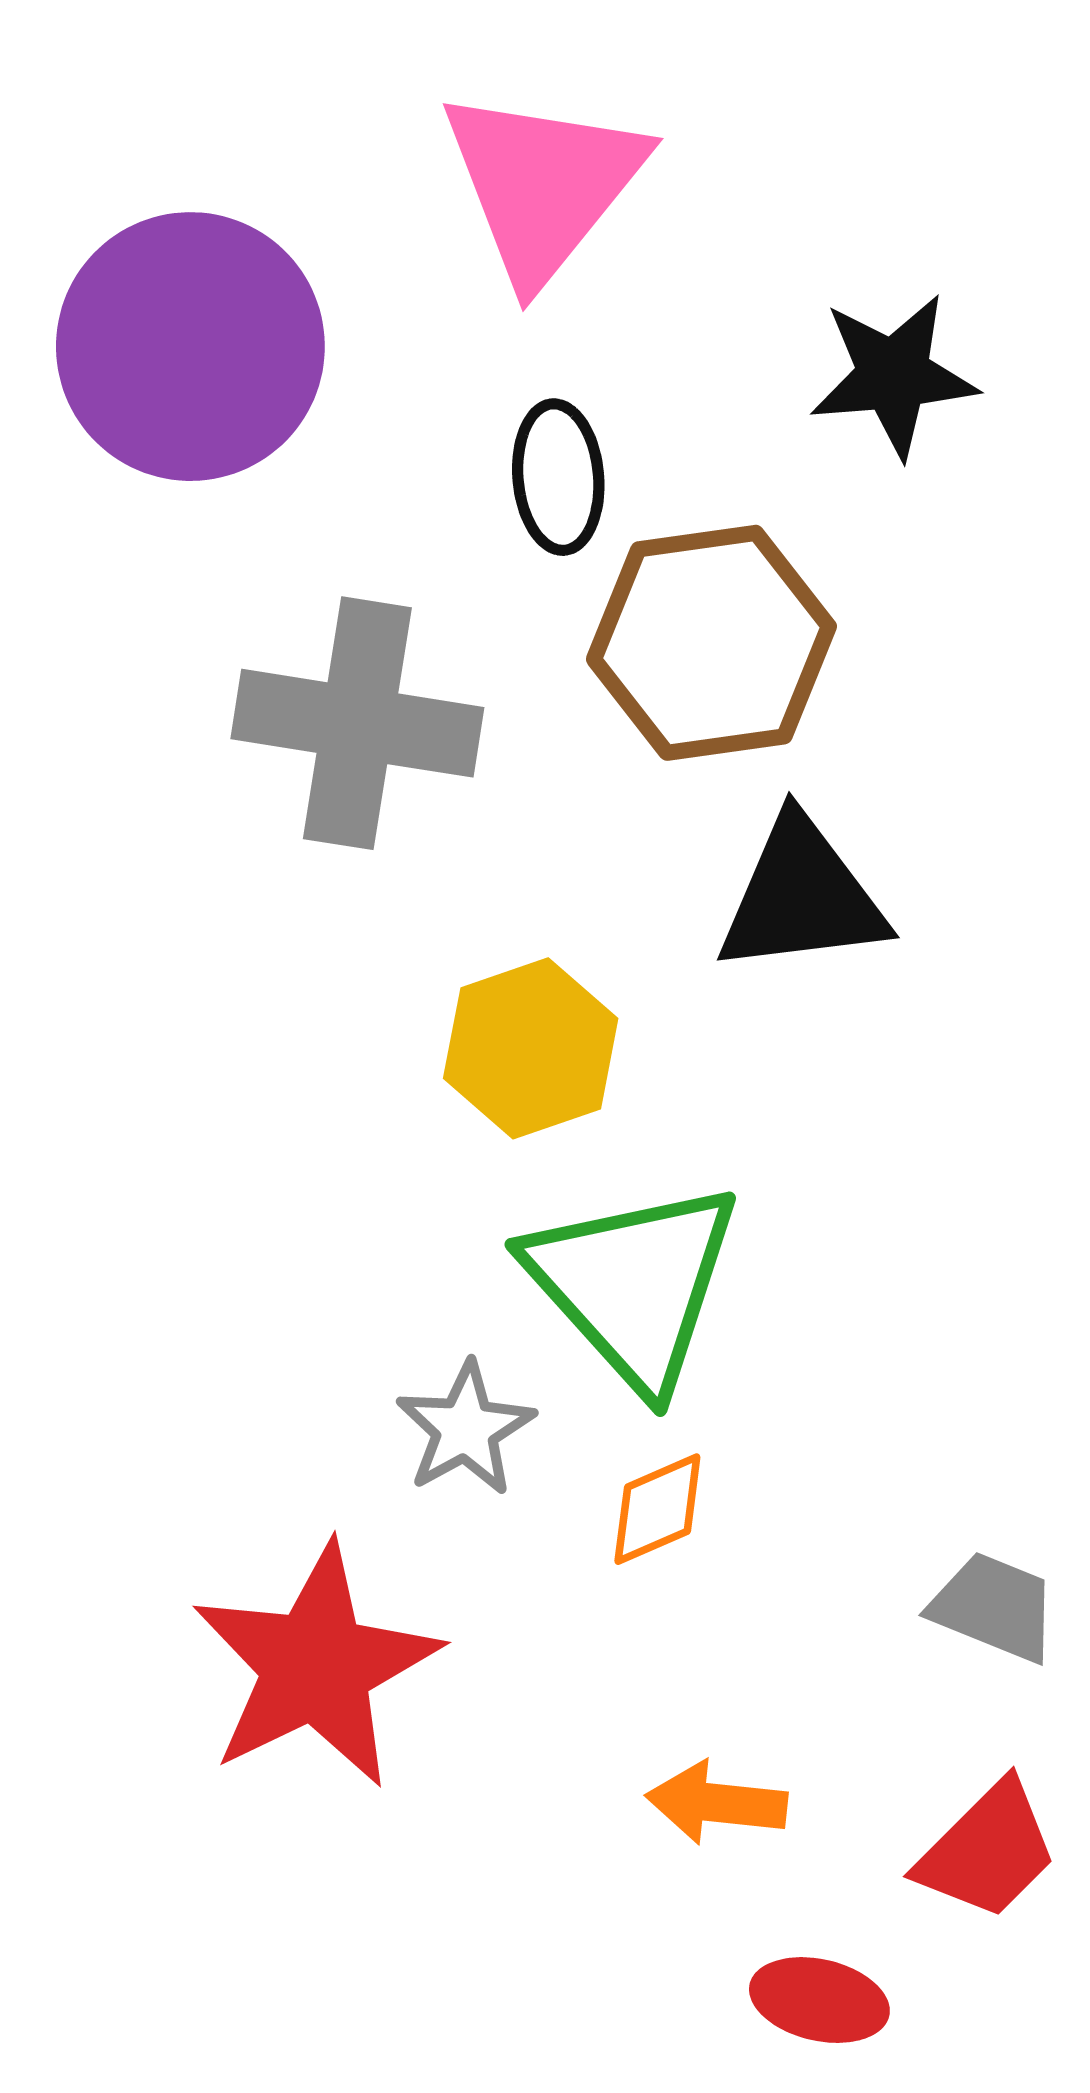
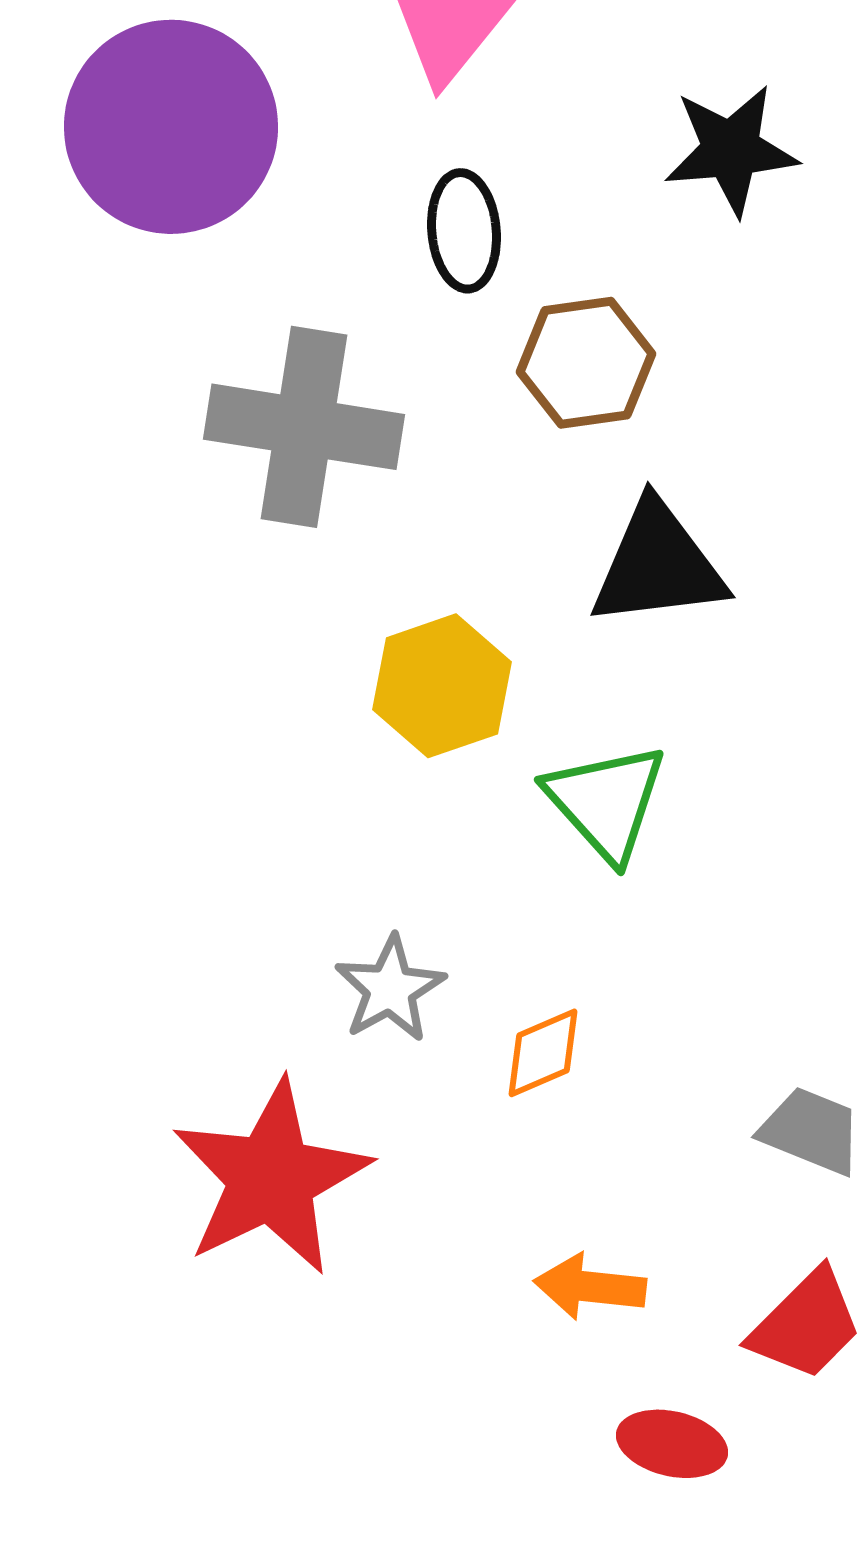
brown hexagon: (711, 643) -> (586, 363), size x0.7
green triangle: (634, 1284) -> (606, 802), moved, size x0.7

